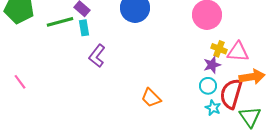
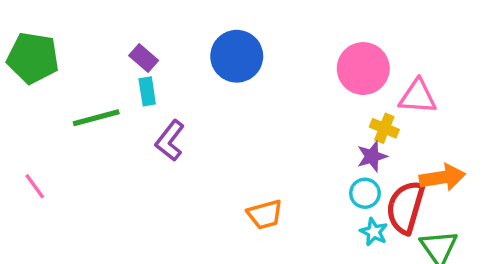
green line: (60, 22) -> (96, 118), moved
pink triangle: (238, 52) -> (418, 97), moved
orange trapezoid: (151, 98) -> (265, 214), turned -60

